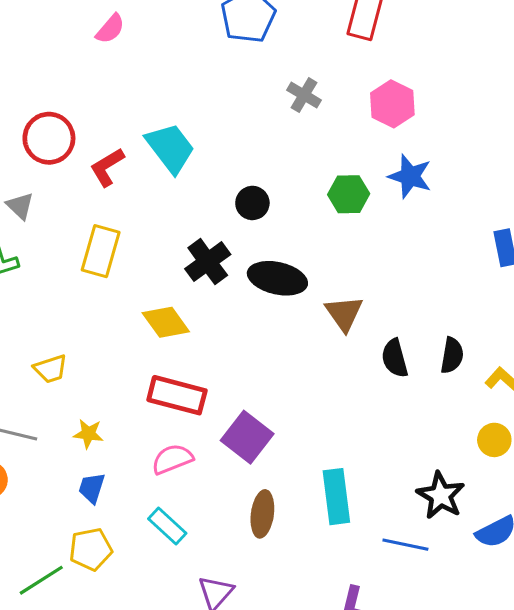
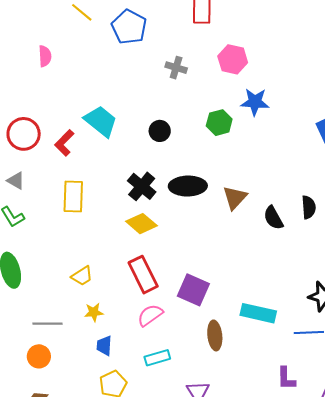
pink semicircle: (110, 29) -> (45, 56), turned -30
black circle: (252, 203) -> (160, 131), moved
brown triangle: (344, 313) -> (235, 198), turned 32
yellow diamond: (166, 322) -> (141, 224), moved
yellow trapezoid: (51, 369) -> (82, 276), moved
red rectangle: (177, 395) -> (143, 275), turned 63
cyan rectangle: (336, 497) -> (258, 313), turned -56
cyan rectangle: (167, 526) -> (157, 358), turned -45

